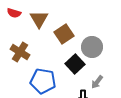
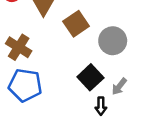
black square: (75, 64) -> (90, 77), moved
blue pentagon: (43, 81) -> (25, 85), moved

